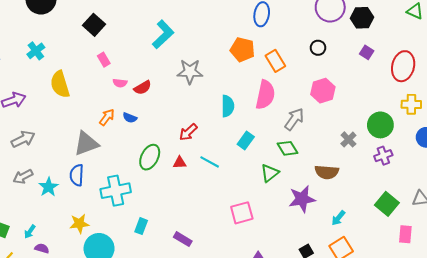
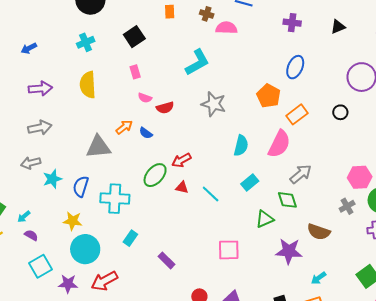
cyan cross: (36, 51) -> (86, 42), moved
orange rectangle: (275, 61) -> (297, 114), turned 70
pink hexagon: (323, 91) -> (360, 177), moved
red arrow: (188, 132) -> (181, 160), moved
blue semicircle: (77, 175) -> (81, 186), moved

